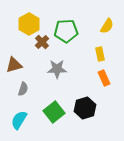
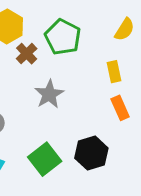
green pentagon: (66, 31) -> (63, 37), turned 30
gray star: (57, 69) -> (49, 94), turned -30

